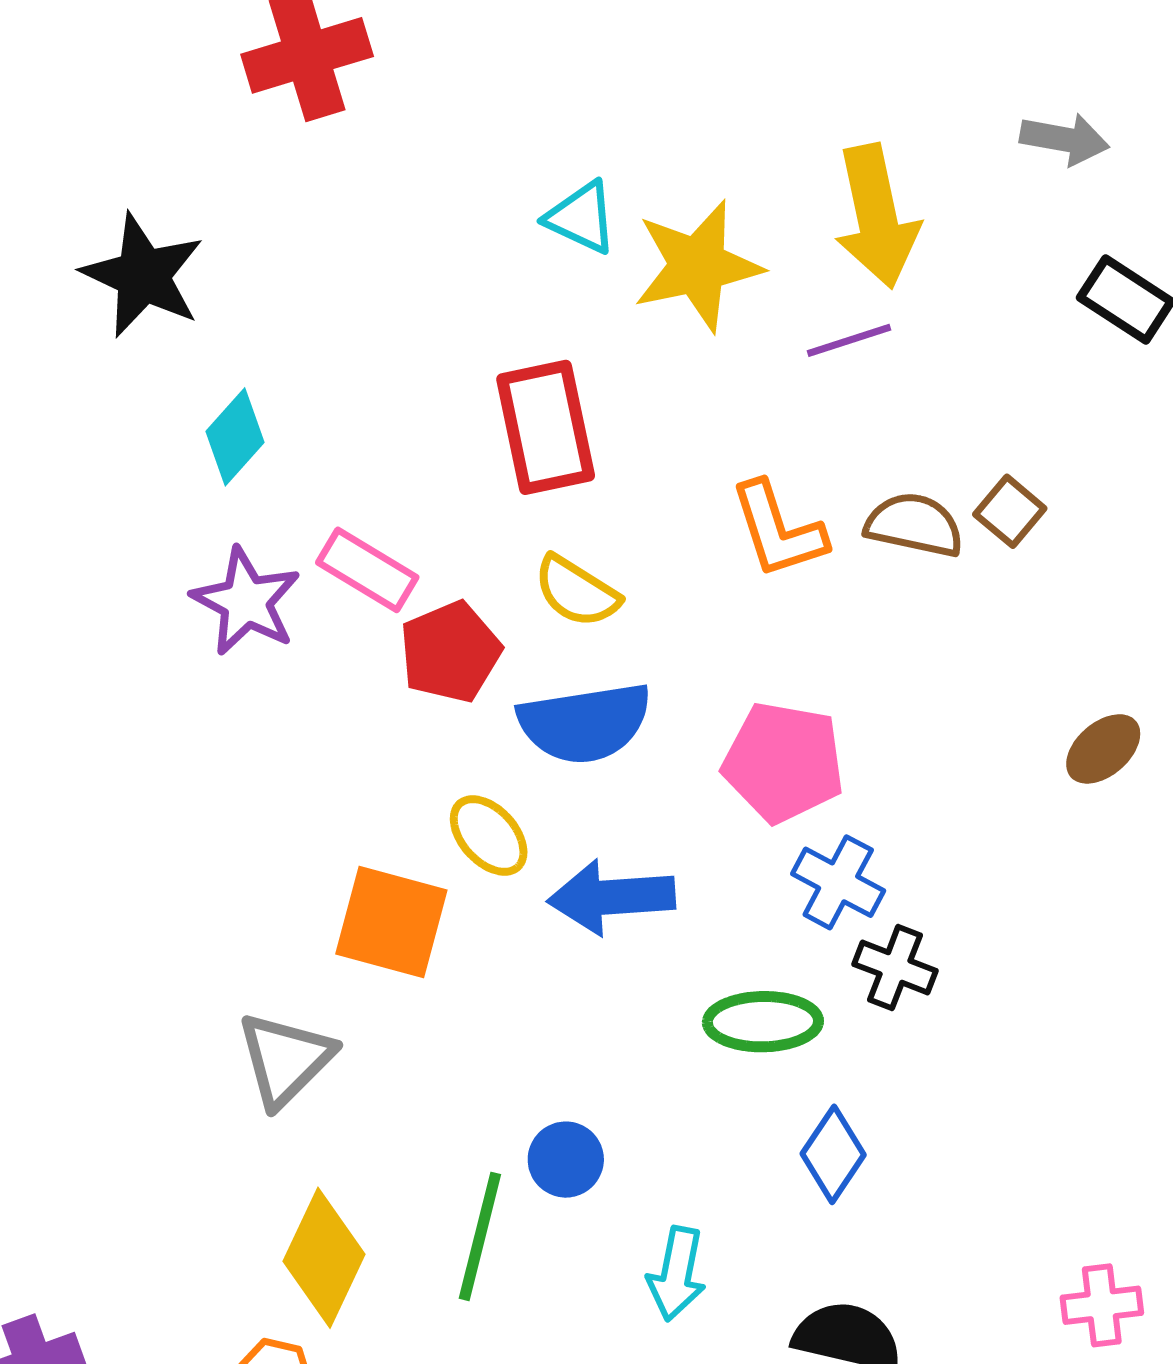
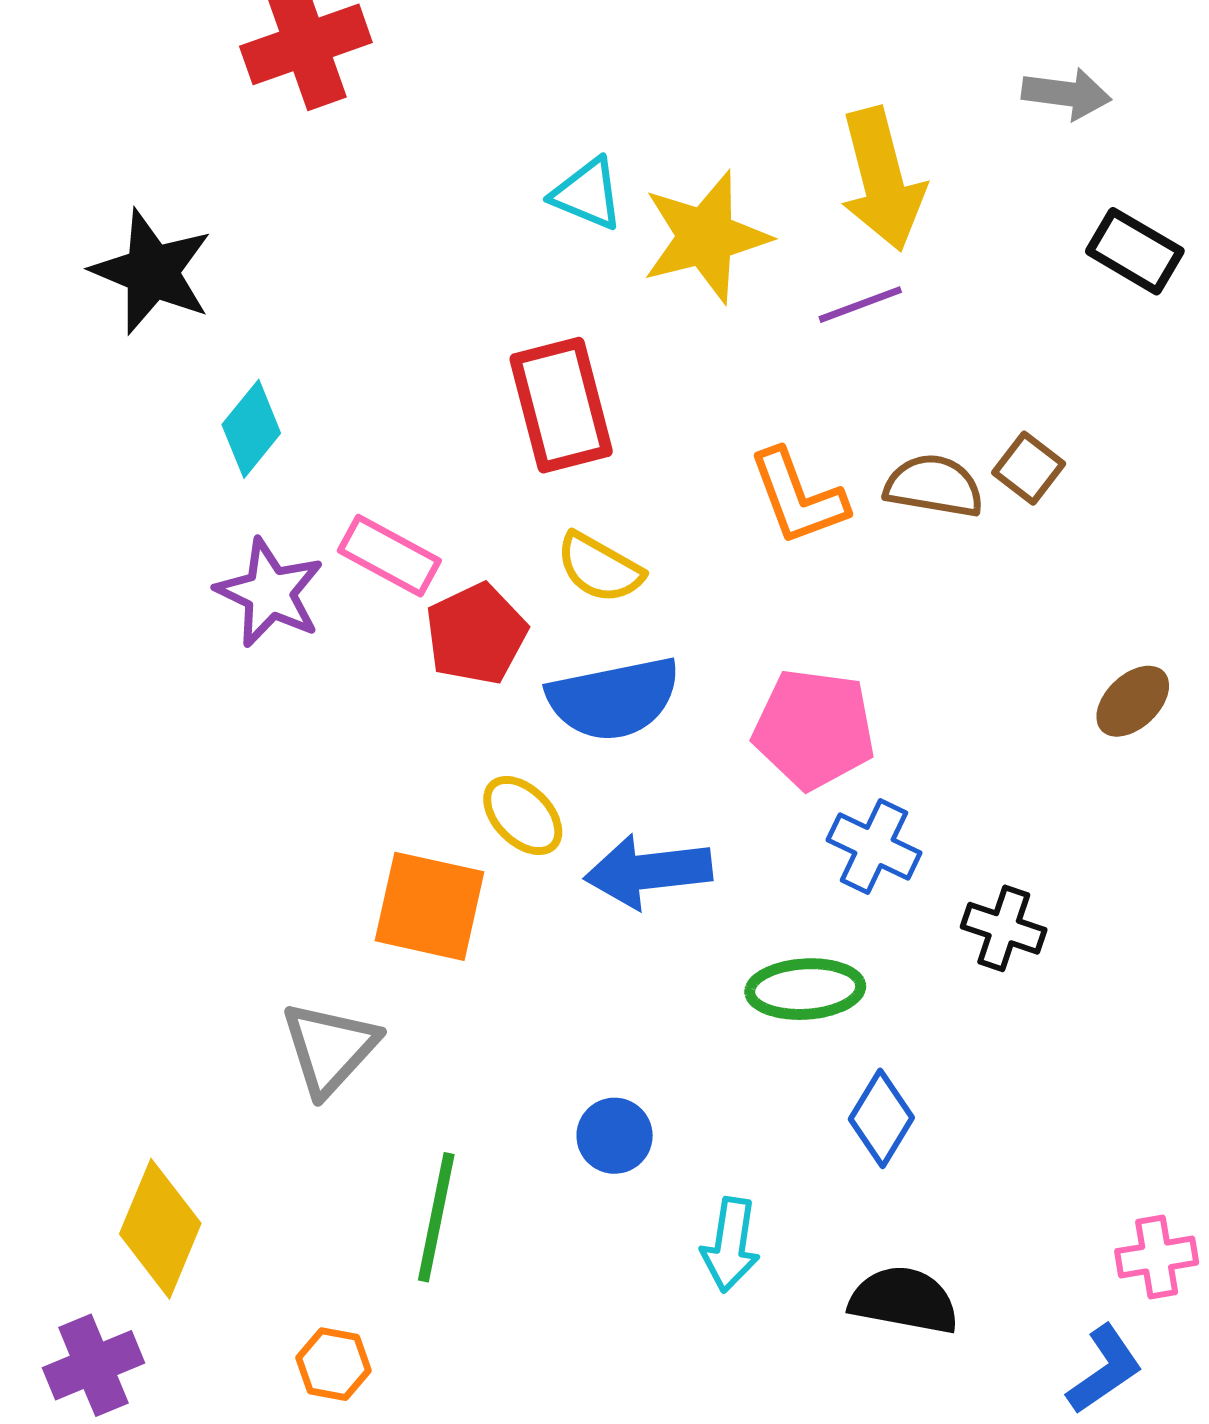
black cross: (895, 967) -> (1004, 928), moved
green line: (480, 1236) -> (436, 1217), moved
yellow diamond: (324, 1258) -> (160, 1229), moved

